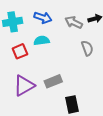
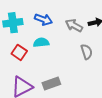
red square: (20, 51) -> (19, 52), turned -35

